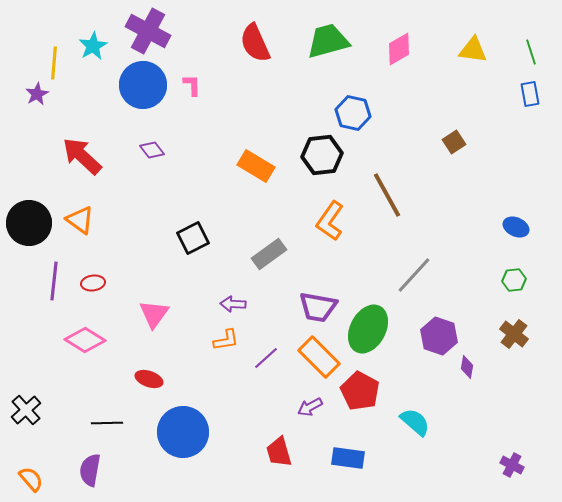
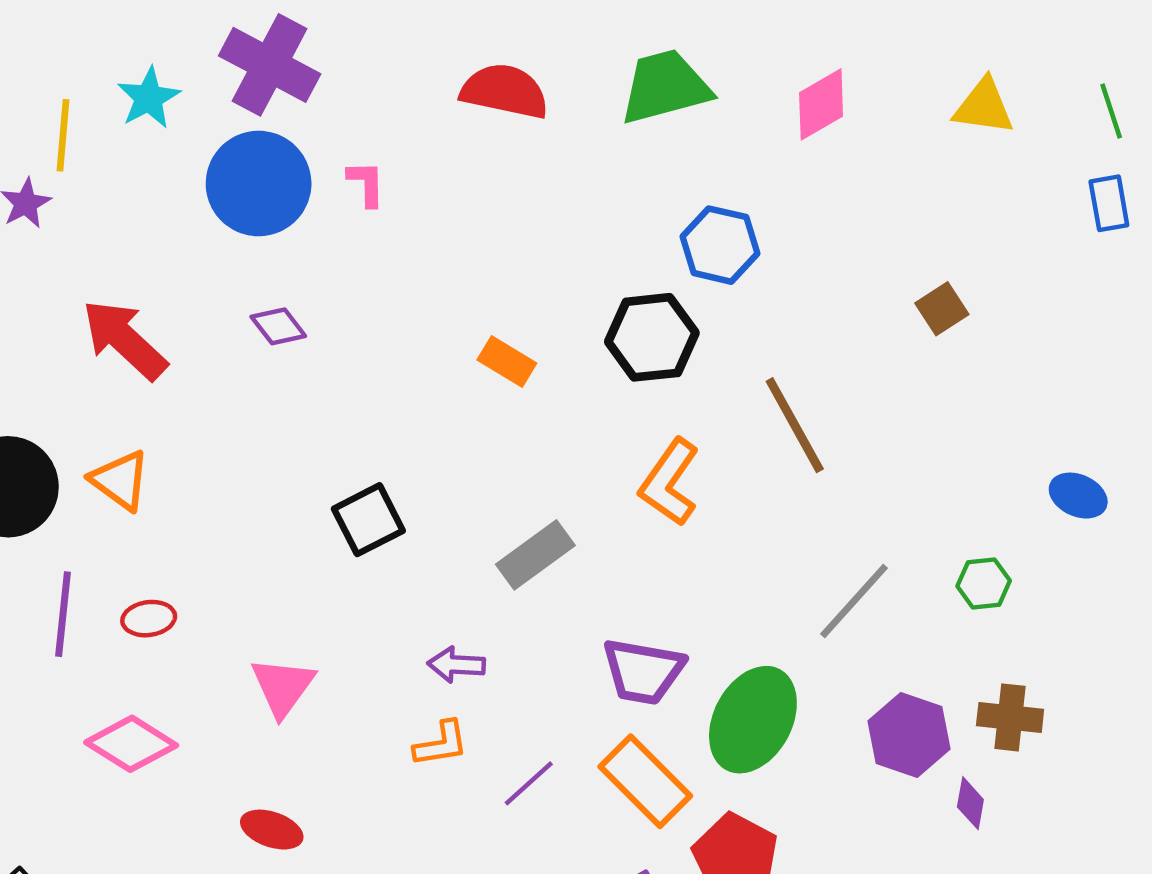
red semicircle: (255, 43) -> (505, 91), turned 126
orange rectangle: (256, 166) -> (507, 362), size x0.7
green hexagon: (514, 280) -> (984, 583), moved
brown cross: (514, 334) -> (1010, 717), moved, turned -32

